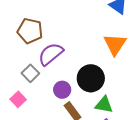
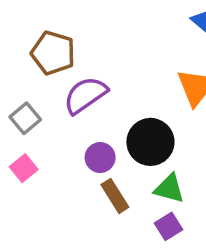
gray square: (30, 73) -> (25, 118), moved

